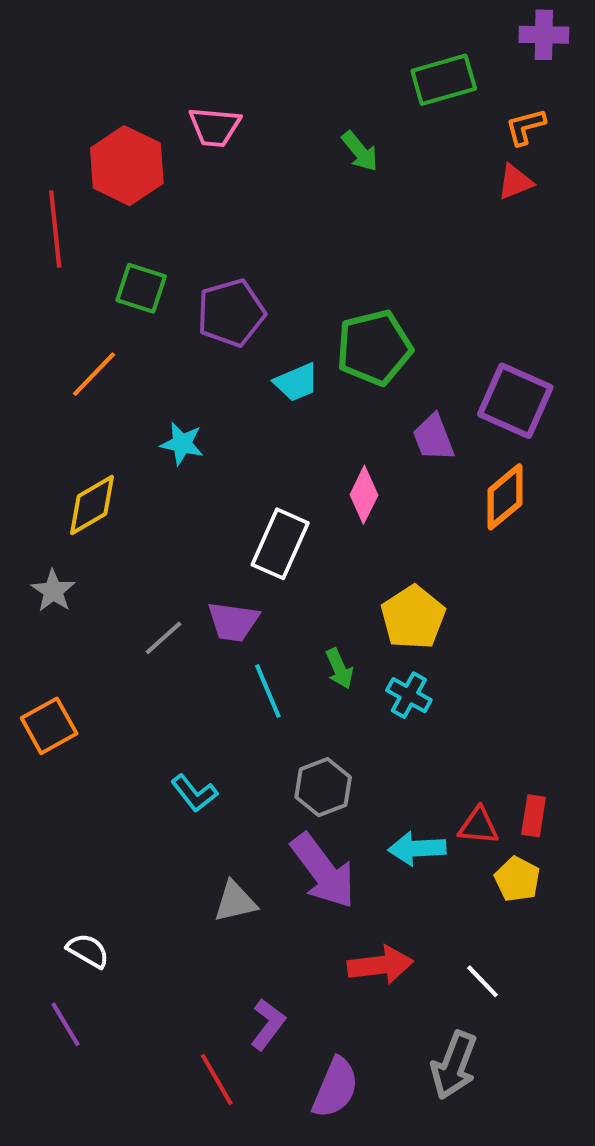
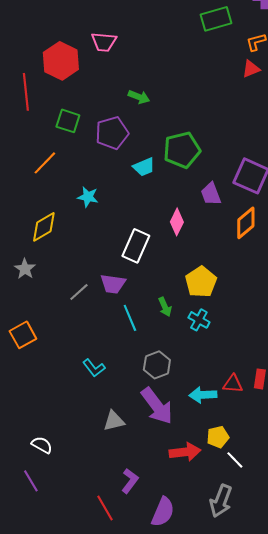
green arrow: (360, 151) -> (139, 97), moved, turned -30
yellow pentagon: (517, 879) -> (218, 437), moved, turned 30

